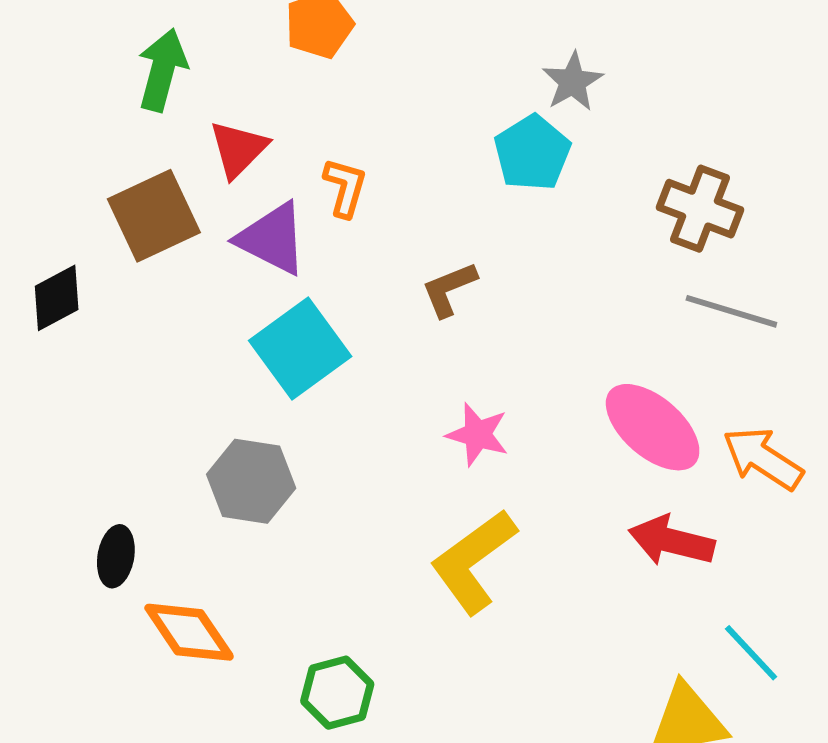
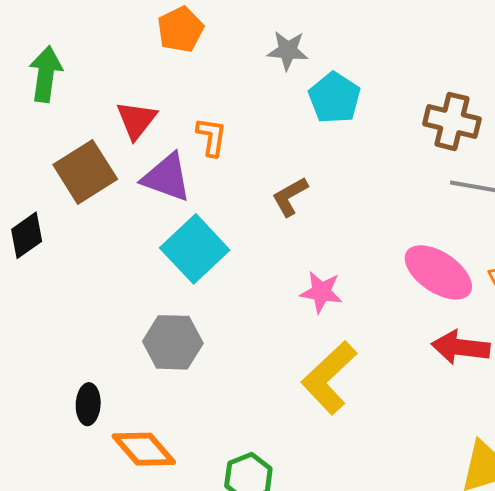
green arrow: (162, 70) -> (46, 74), moved
gray star: (573, 82) -> (288, 50), moved, turned -30

